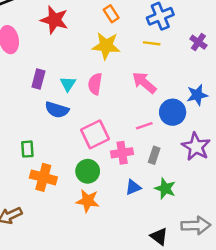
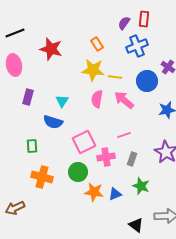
yellow line: (152, 43) -> (115, 77), moved
purple rectangle: (38, 79) -> (28, 97), moved
pink semicircle: (95, 84) -> (97, 99), moved
blue circle: (173, 112) -> (147, 81), moved
green rectangle: (27, 149) -> (32, 146), moved
blue triangle: (133, 187) -> (115, 194), moved
orange star: (88, 201) -> (94, 192), moved

